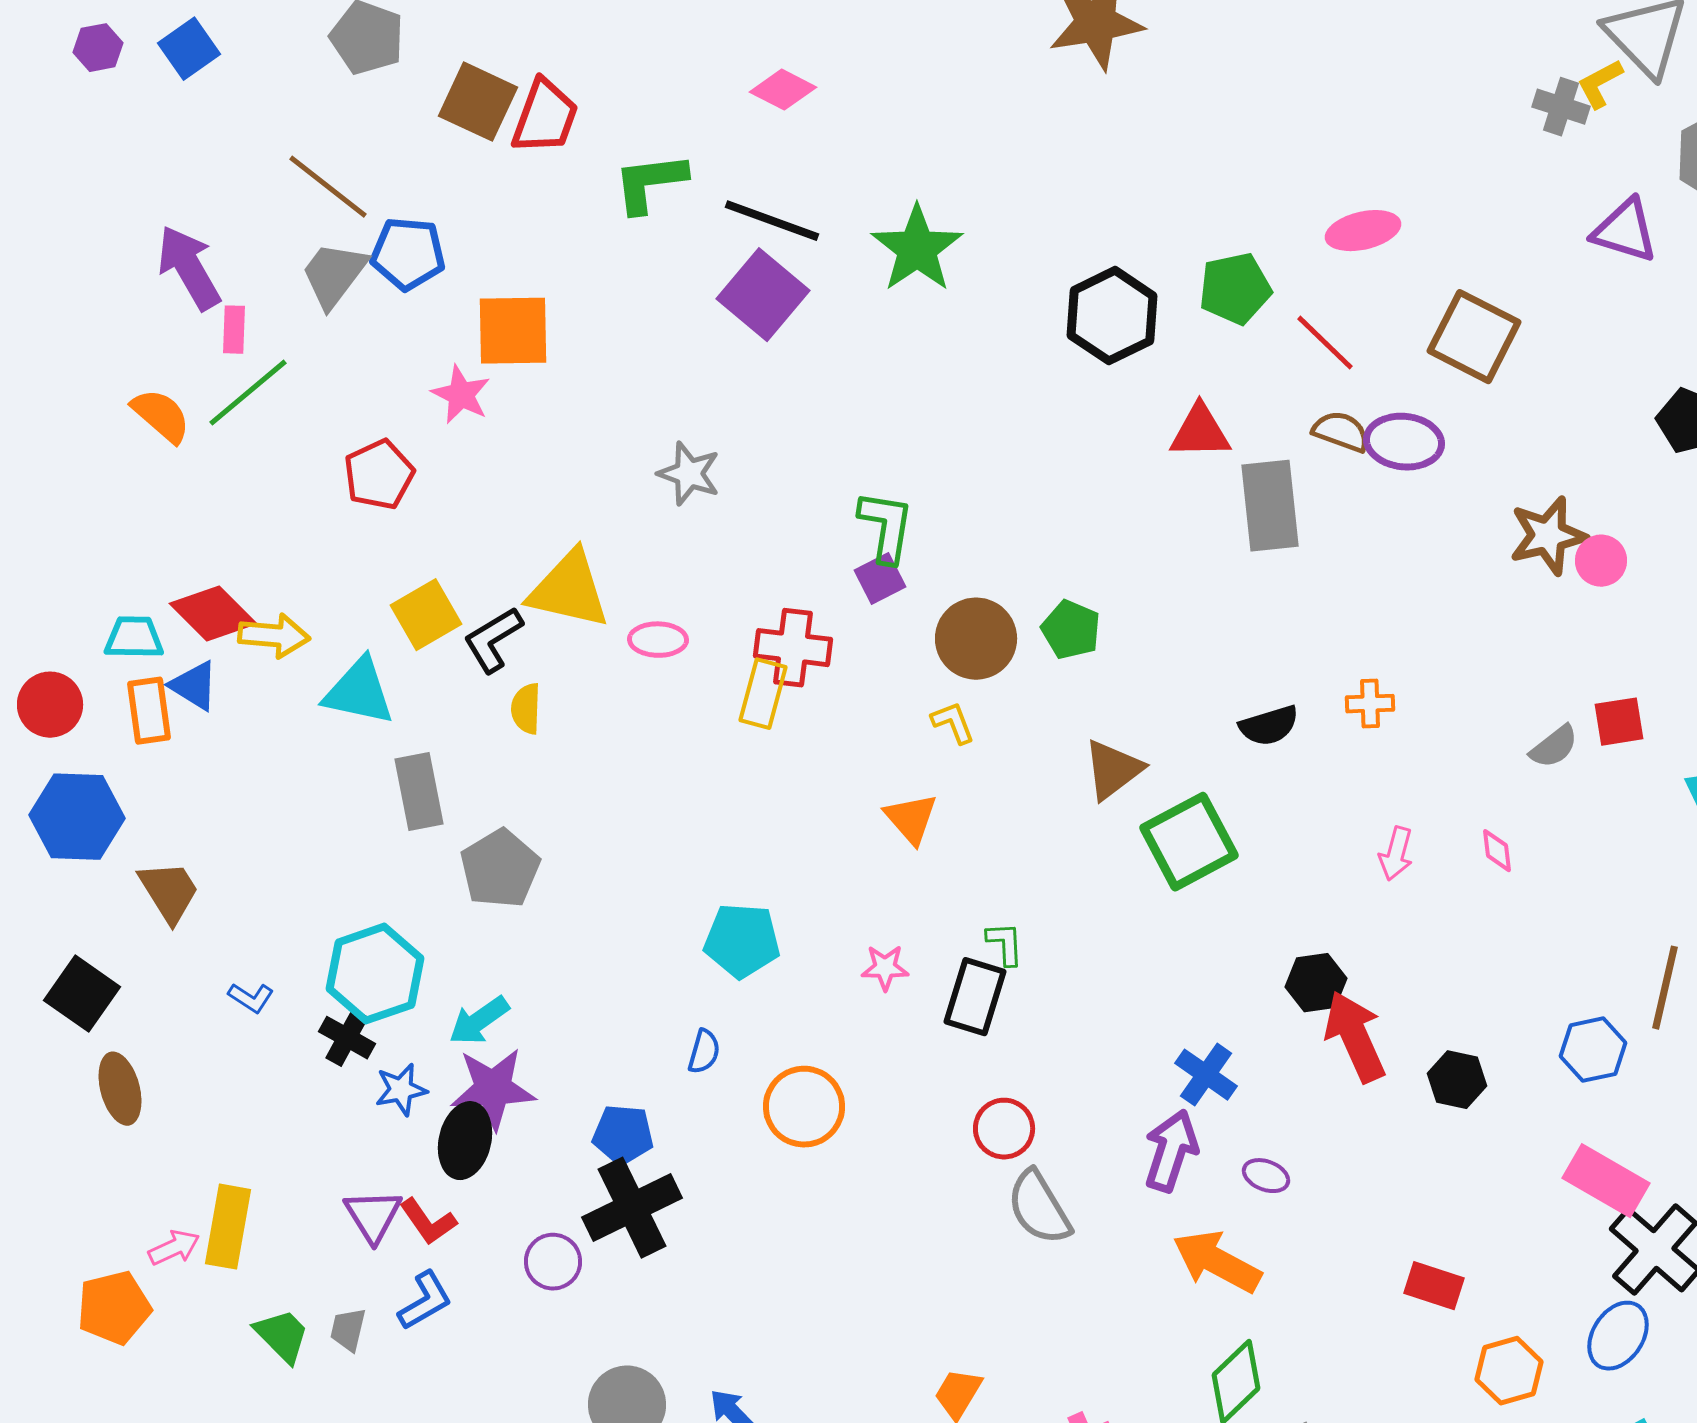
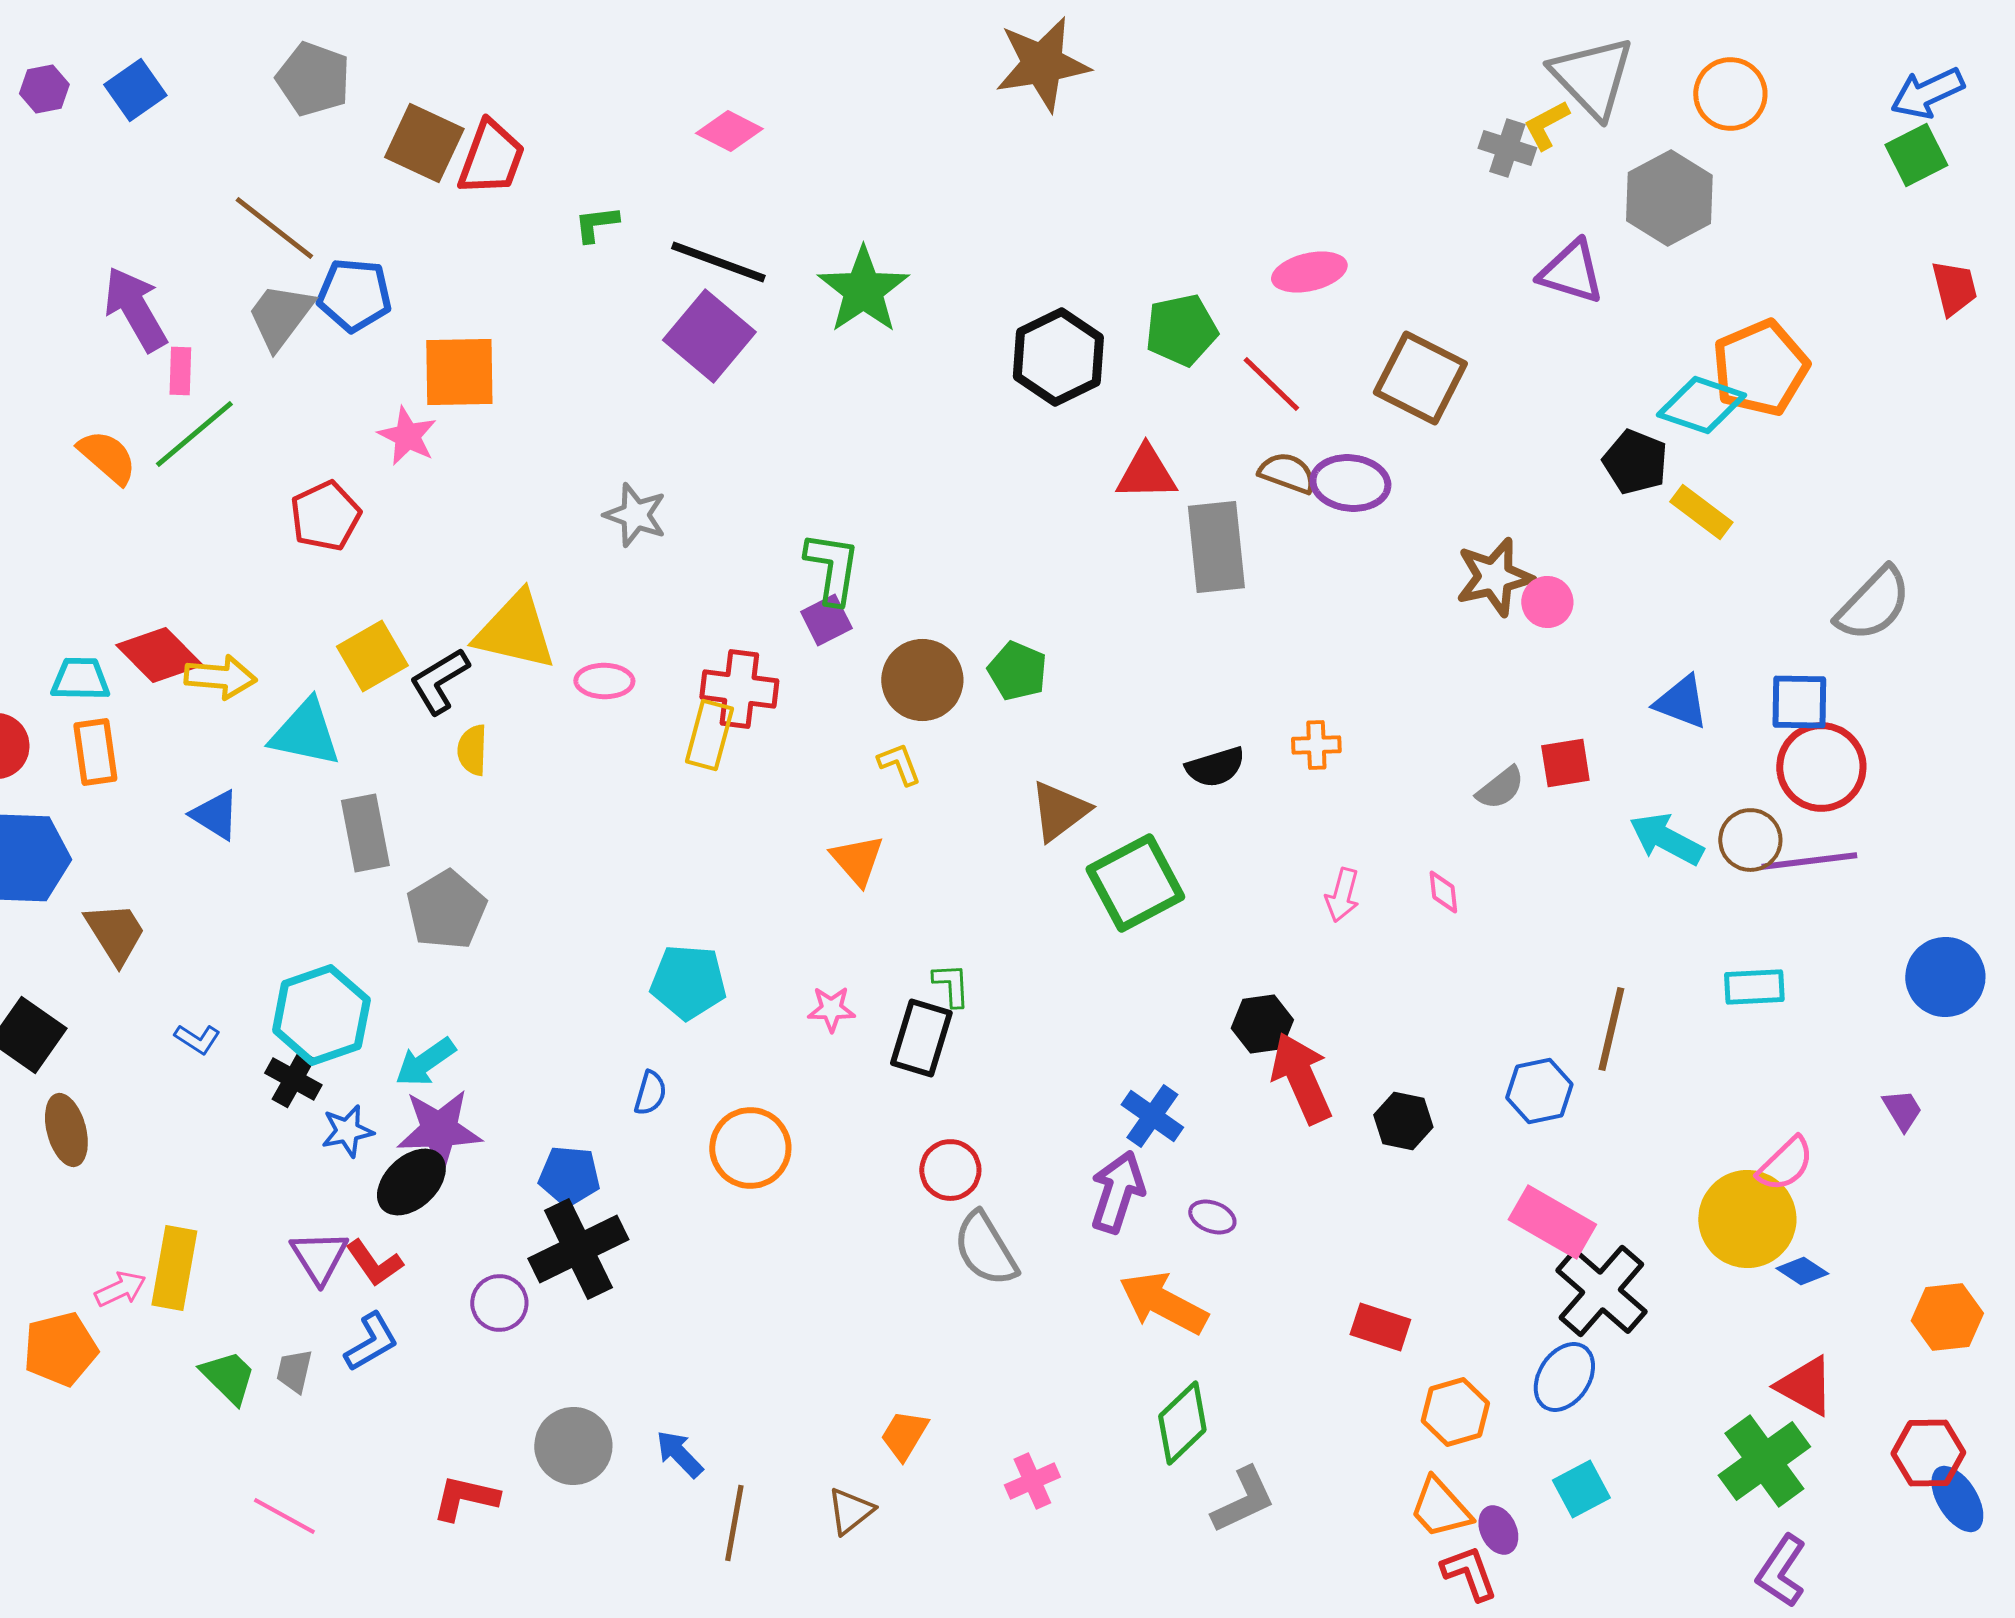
green L-shape: (650, 183) -> (596, 224), size x0.6
blue triangle: (194, 686) -> (215, 815), moved
black ellipse: (465, 1141) -> (411, 1182), turned 34

